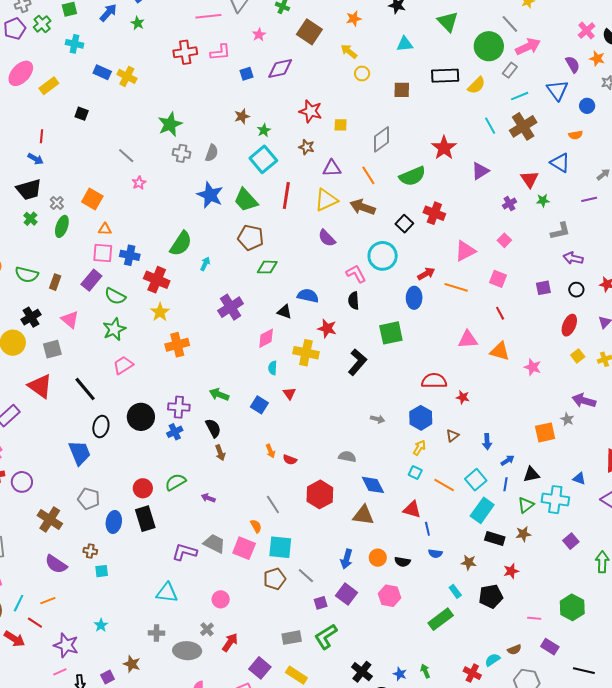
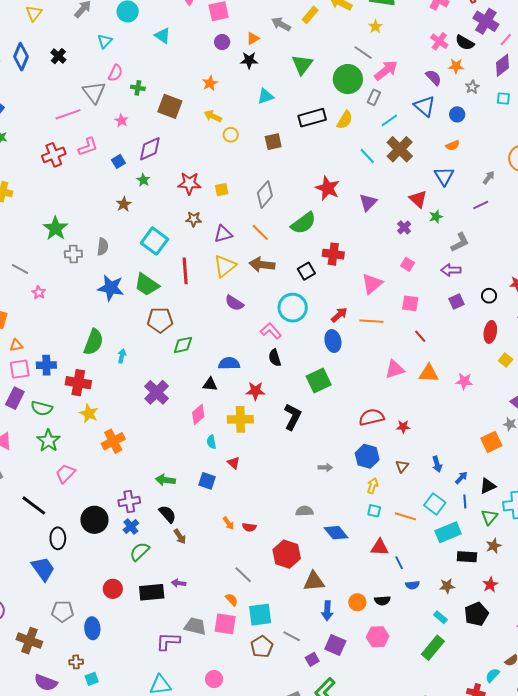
green triangle: (448, 22) -> (302, 65), turned 35
green star: (264, 130) -> (143, 180), moved
blue triangle: (560, 163) -> (444, 176), turned 40
black square: (404, 224) -> (306, 271), turned 30
purple arrow: (573, 258) -> (451, 270), moved
green semicircle: (175, 482) -> (140, 552), moved
cyan rectangle: (482, 510) -> (448, 532), turned 45
brown triangle: (363, 515) -> (314, 581), moved
black rectangle: (145, 519) -> (152, 592), moved, turned -65

